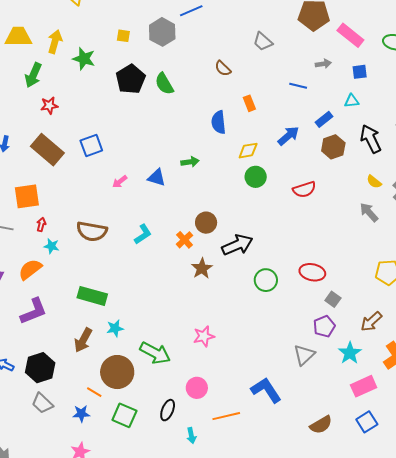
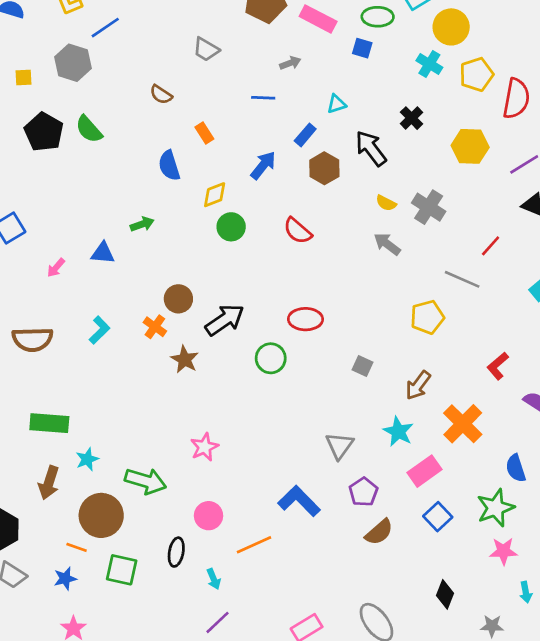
blue square: (360, 72) -> (362, 48), moved, turned 35
red semicircle: (304, 189) -> (298, 231), turned 70
red ellipse: (312, 272) -> (305, 319), moved
purple pentagon: (324, 326) -> (363, 492), moved

